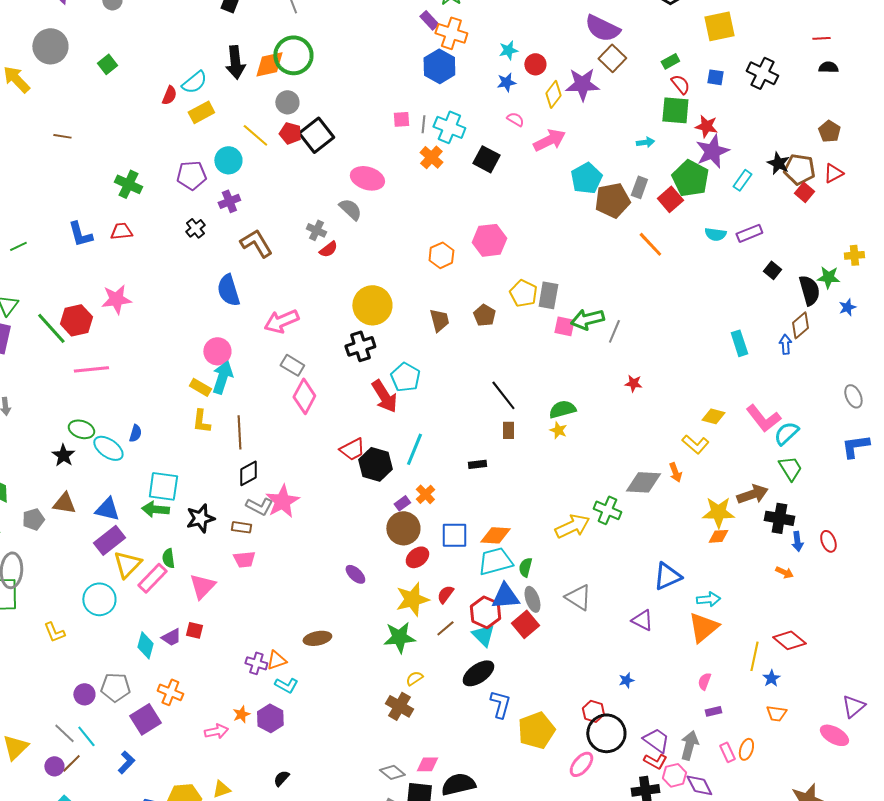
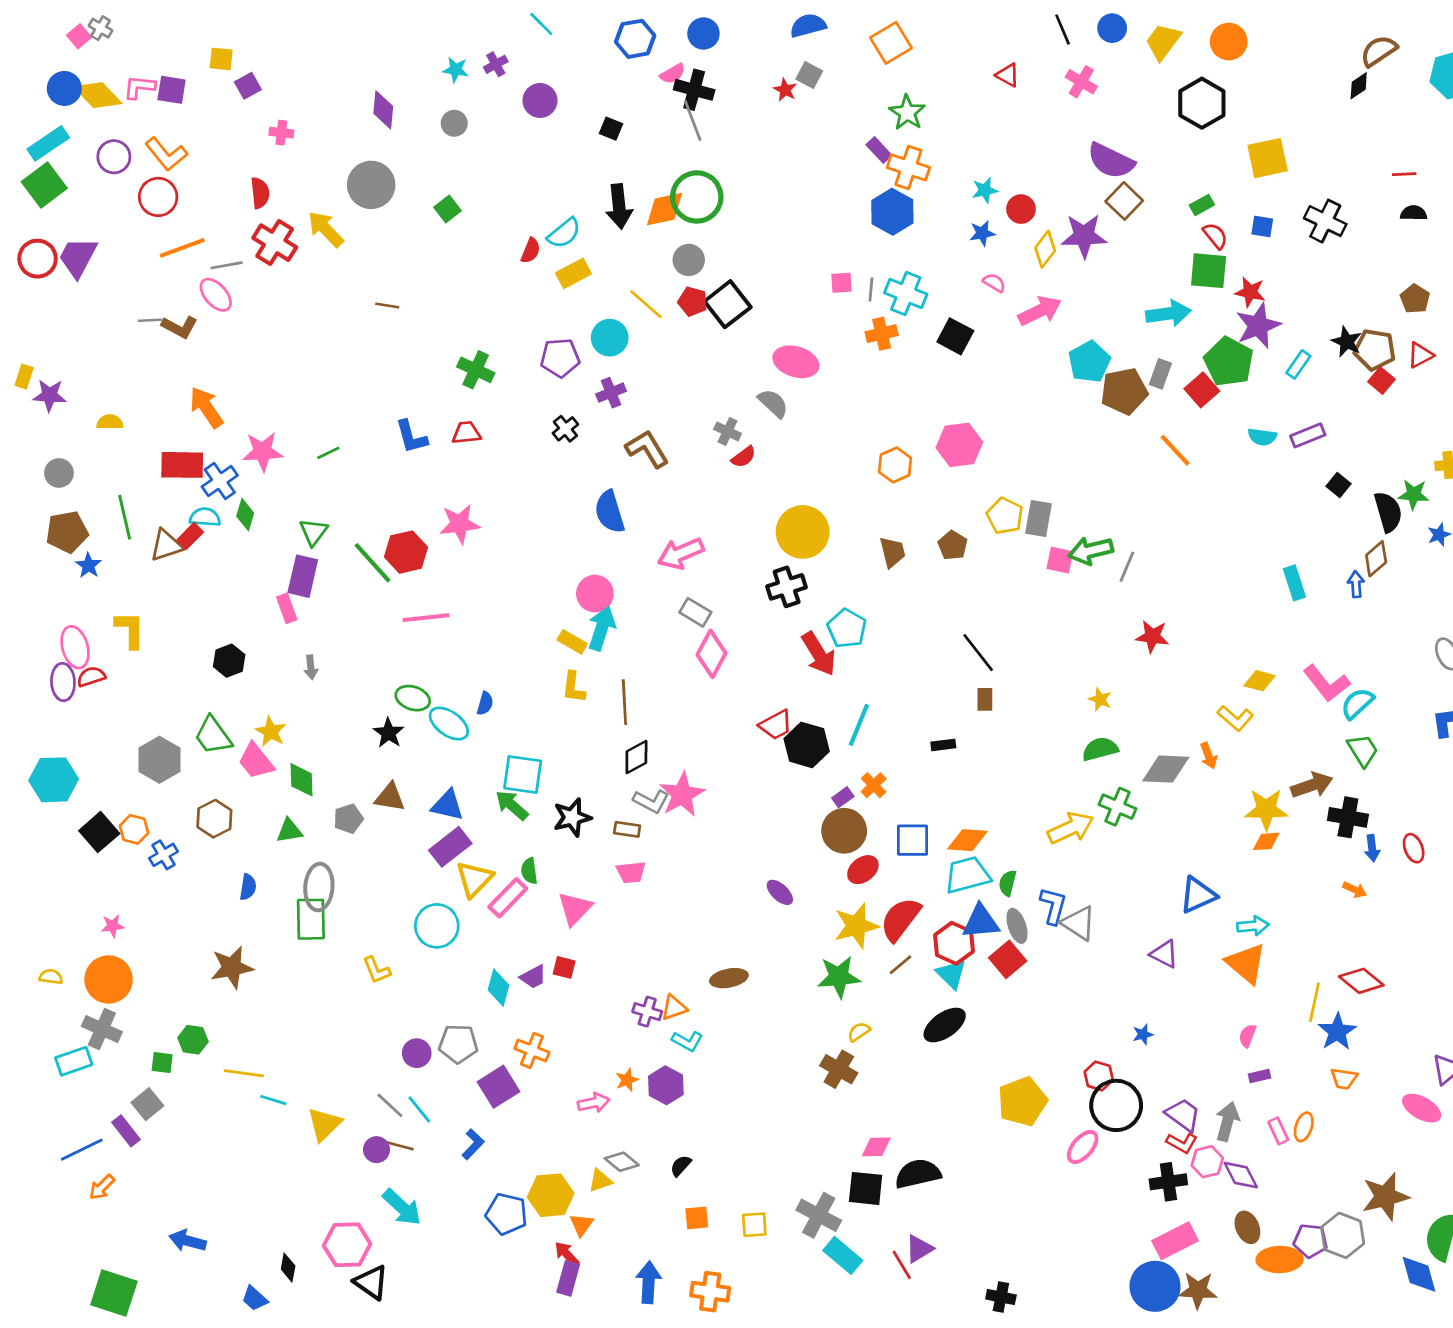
cyan arrow: (645, 142) -> (1168, 314), size x1.8
orange cross: (431, 157) -> (882, 334), turned 35
red star: (633, 383) -> (1152, 636), size x1.4
green semicircle: (562, 409) -> (1100, 749), moved
yellow star: (558, 430) -> (1100, 699), moved
green arrow: (155, 509) -> (512, 805), turned 36
red semicircle: (445, 594) -> (900, 919), size x1.8
orange triangle: (703, 627) -> (1246, 963), turned -40
blue star: (771, 678) -> (1337, 1032), size x1.6
blue L-shape: (500, 704) -> (1053, 906), moved
brown line: (71, 763) -> (399, 1146), turned 60
gray diamond: (392, 772) -> (622, 1162), moved

